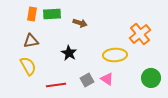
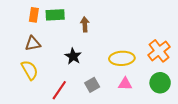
brown arrow: (80, 23) -> (85, 24), turned -112
orange cross: (140, 34) -> (159, 51), moved
pink triangle: (107, 79) -> (125, 84), moved, turned -32
red line: (56, 85) -> (59, 90), turned -48

